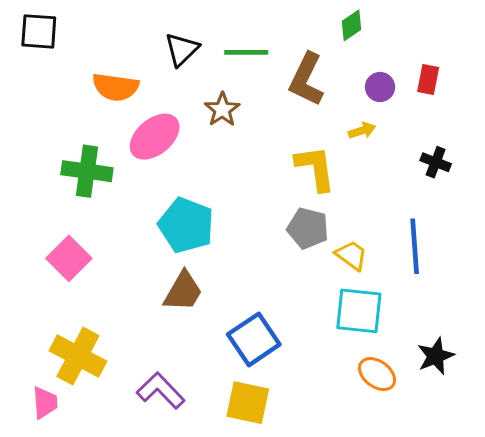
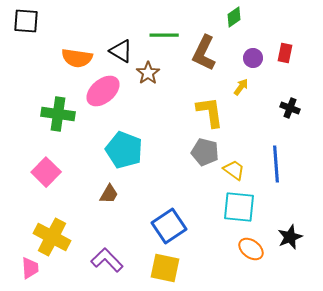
black triangle: (182, 49) -> (121, 51), moved, turned -45
yellow arrow: (362, 131) -> (241, 87), turned -36
brown trapezoid: (183, 291) -> (109, 194), moved, size x0.7

